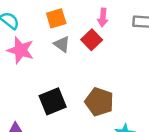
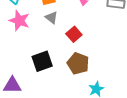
red square: (92, 40) -> (74, 34), moved

